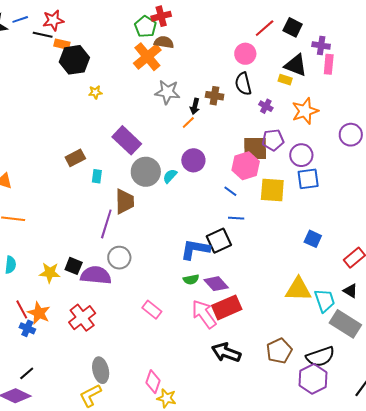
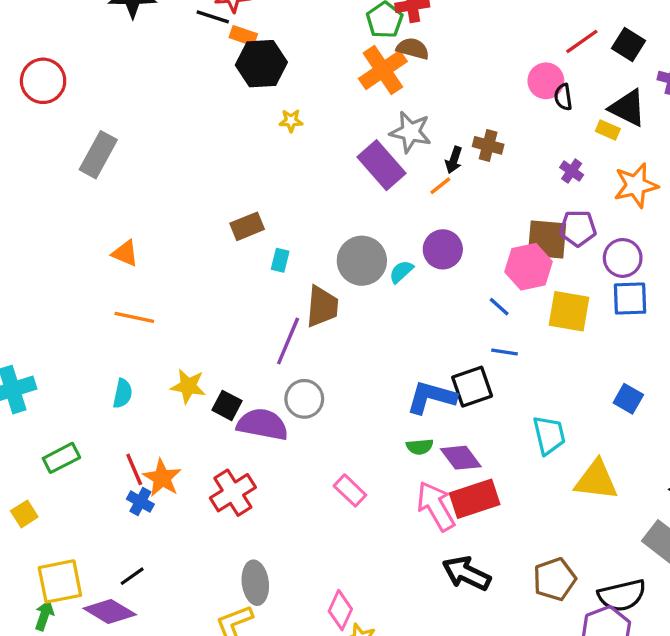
black semicircle: (243, 84) -> (563, 97), moved, size x0.7
purple rectangle: (127, 140) -> (382, 165), moved
yellow star: (50, 273) -> (188, 386), moved
cyan trapezoid: (325, 300) -> (549, 435), moved

